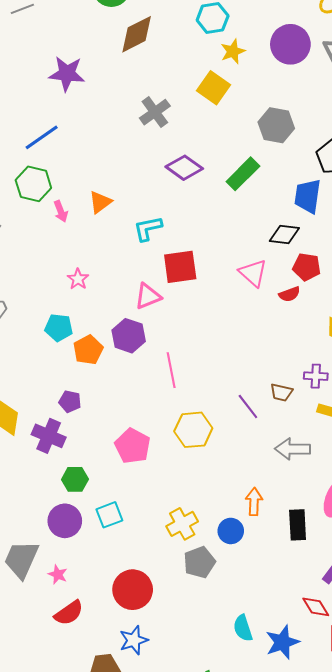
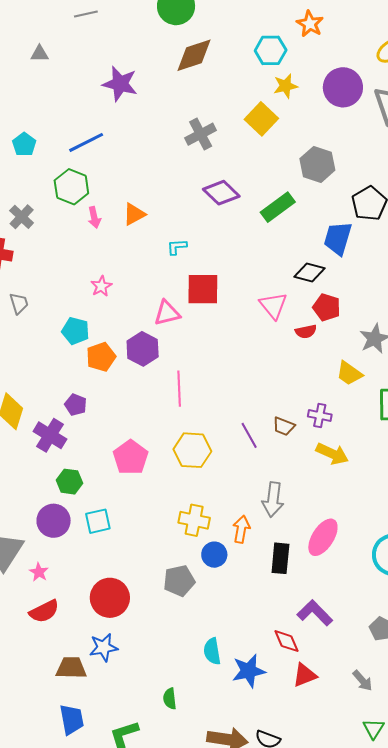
cyan L-shape: (148, 228) -> (177, 247), size x0.7
gray arrow: (292, 449) -> (273, 500), moved, turned -92
yellow cross: (182, 524) -> (194, 520), moved, turned 32

